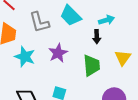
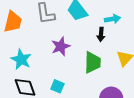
cyan star: (25, 57) -> (21, 59), moved

